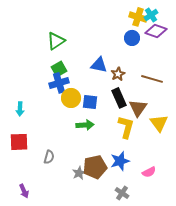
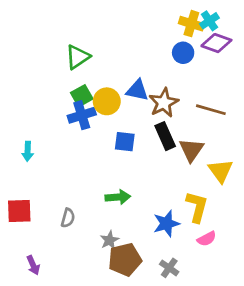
brown star: (118, 74) -> (164, 103), size x1.5
yellow circle: (71, 98) -> (107, 101), moved
green arrow: (85, 125) -> (118, 197), moved
yellow L-shape: (126, 127) -> (197, 207), moved
red square: (19, 142) -> (19, 211), moved
brown pentagon: (95, 167) -> (125, 260), moved

